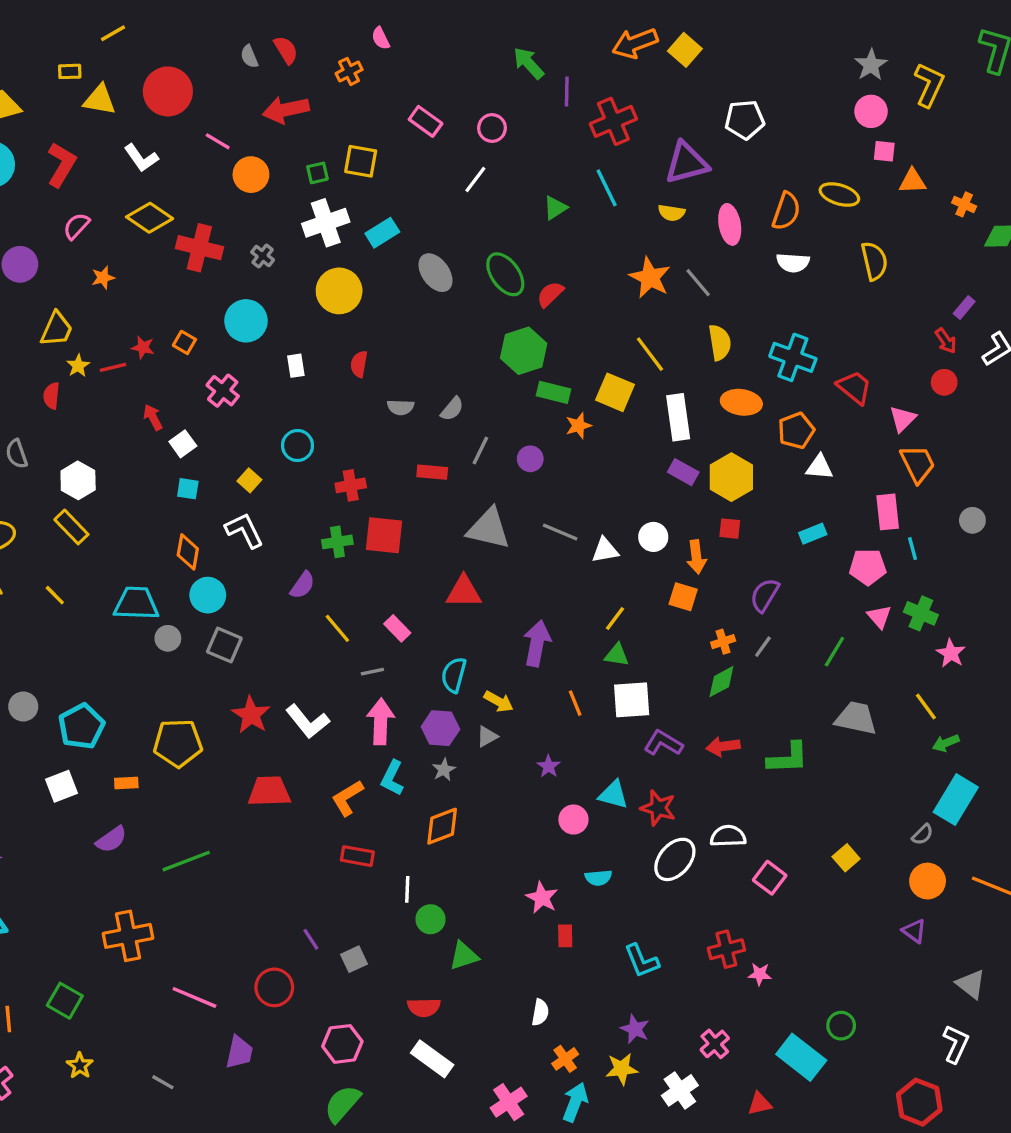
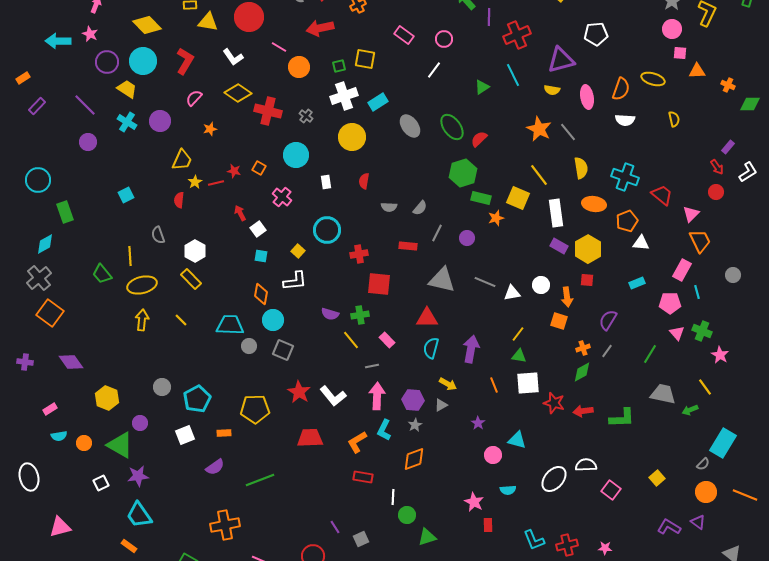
yellow semicircle: (874, 261) -> (674, 119), size x0.7
cyan circle: (298, 446) -> (327, 230), size x1.4
pink rectangle: (888, 512) -> (682, 270), turned 35
white L-shape: (244, 530) -> (295, 281), turned 110
green cross: (337, 542) -> (360, 315), moved
purple semicircle: (302, 585) -> (330, 314), turned 72
cyan semicircle: (454, 675) -> (431, 348), moved
purple L-shape: (663, 743) -> (669, 527), moved
green arrow: (946, 743) -> (690, 410), moved
red star: (658, 808) -> (554, 403), moved
red cross: (726, 949) -> (567, 545), moved

